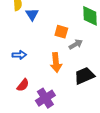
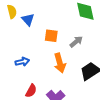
orange square: (61, 32) -> (51, 36), moved

